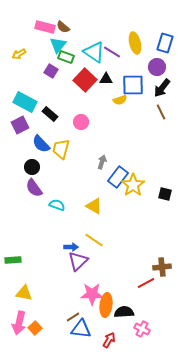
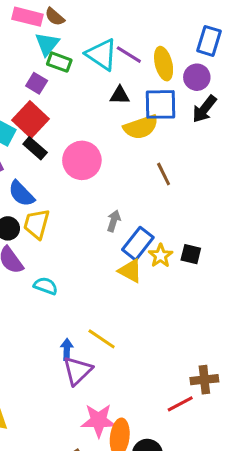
yellow ellipse: (135, 43) -> (164, 64), moved
red square: (85, 80) -> (30, 120), moved
yellow semicircle: (120, 100) -> (141, 127), size x1.6
brown line: (161, 112) -> (164, 174), moved
pink circle: (81, 122) -> (82, 160), size x1.6
yellow trapezoid: (61, 149) -> (37, 224), moved
yellow star: (133, 185) -> (161, 256), size x0.7
black square: (165, 194) -> (191, 254), moved
yellow triangle: (94, 206) -> (130, 271), moved
blue arrow: (71, 247) -> (67, 349), turned -88

